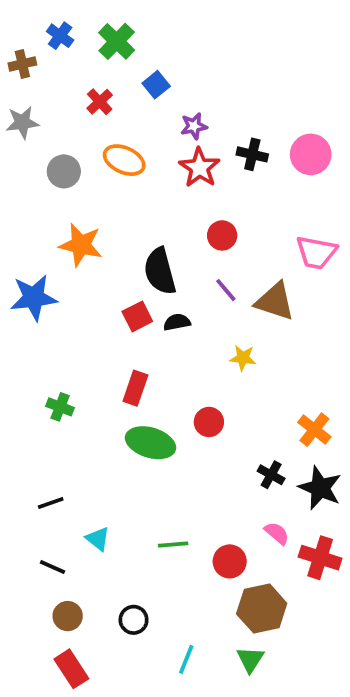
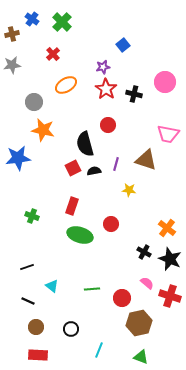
blue square: (156, 85) -> (123, 45), moved
black cross: (252, 154) -> (134, 94), moved
orange ellipse: (124, 160) -> (66, 85), turned -55
gray circle: (64, 171) -> (34, 102), moved
red circle: (222, 235) -> (108, 125), moved
purple line: (226, 290) -> (116, 164), moved, turned 56
green triangle: (250, 659) -> (141, 357), moved, turned -42
red rectangle: (71, 669) -> (38, 355), turned -54

